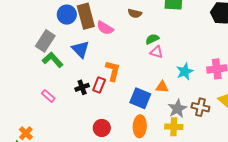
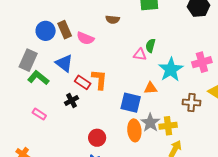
brown rectangle: (86, 16) -> (65, 30), size x0.7
green semicircle: (152, 39) -> (150, 46), moved, turned -40
cyan star: (185, 71) -> (171, 69), size x1.4
red rectangle: (99, 85) -> (83, 82), moved, turned -70
gray star: (177, 109) -> (150, 123), moved

